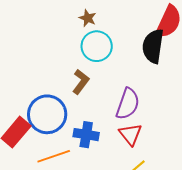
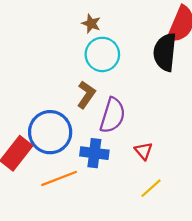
purple semicircle: (128, 104) -> (113, 115), moved
red triangle: (130, 134) -> (144, 151), size x0.7

